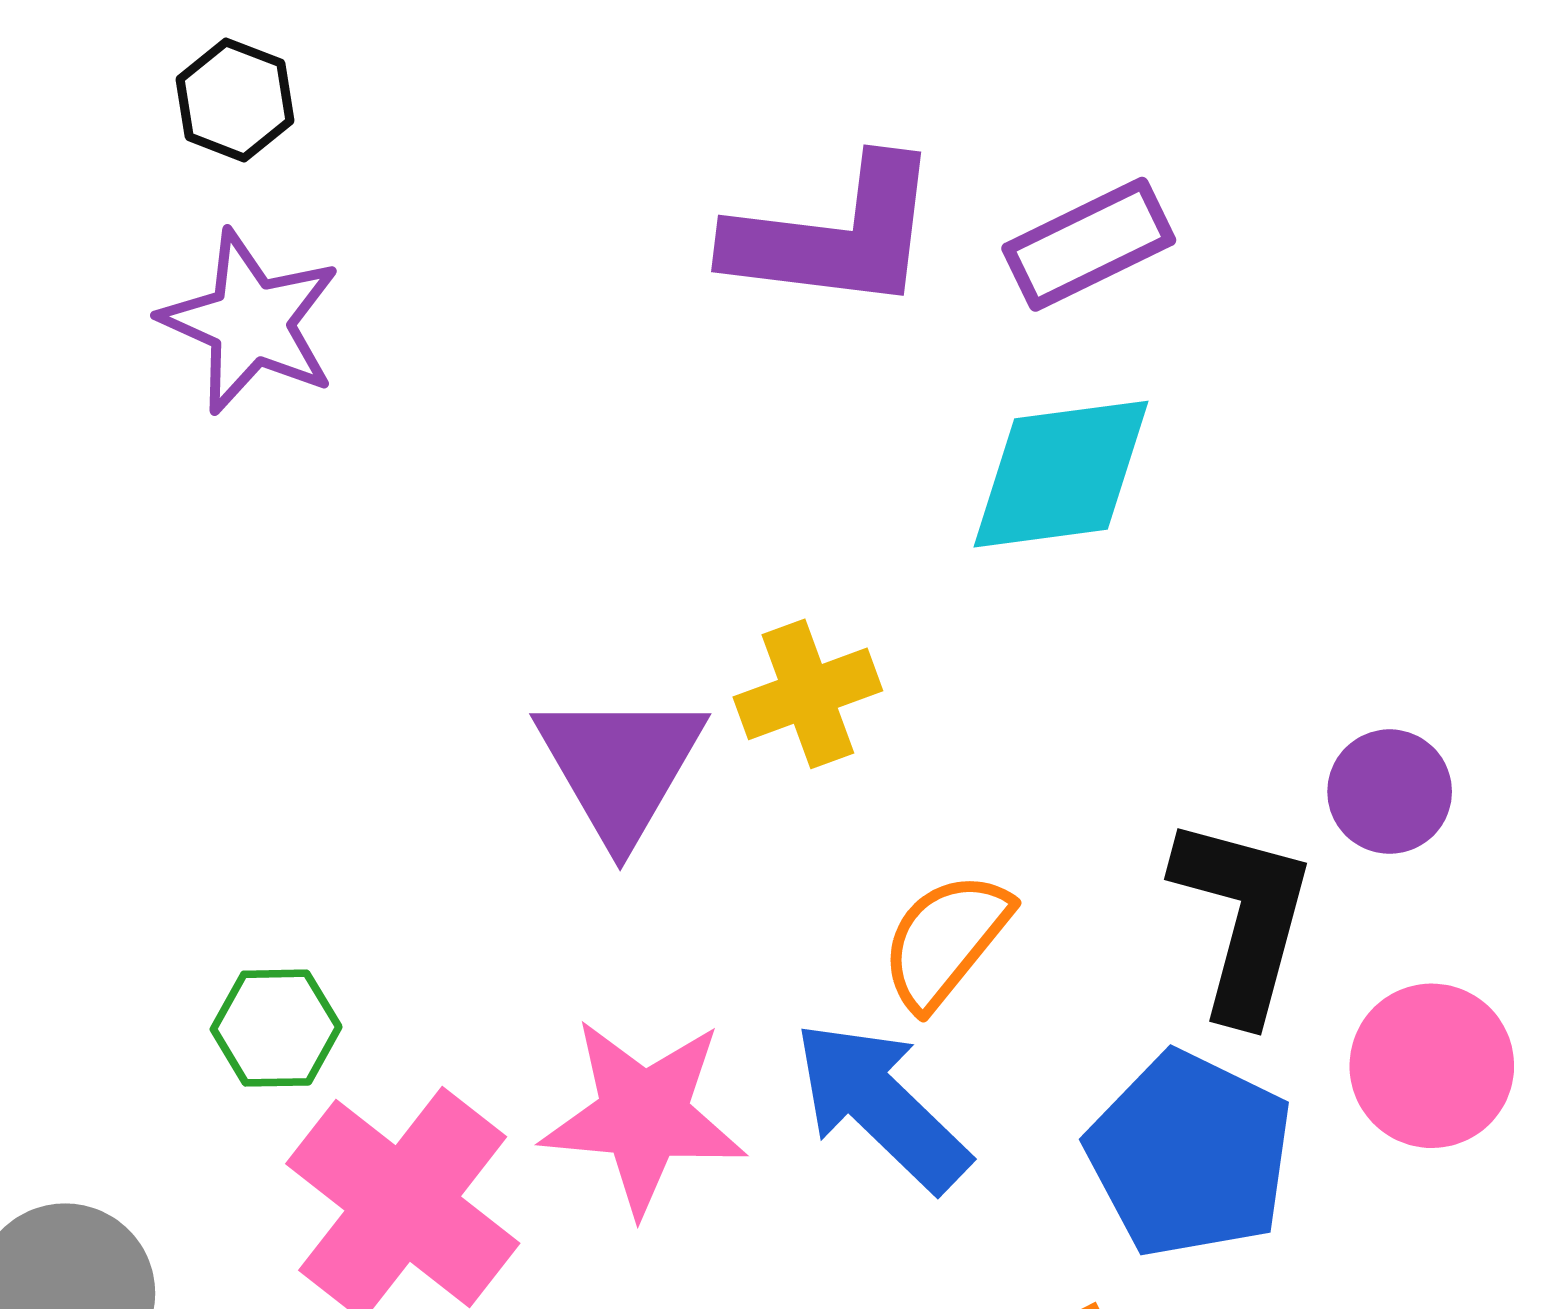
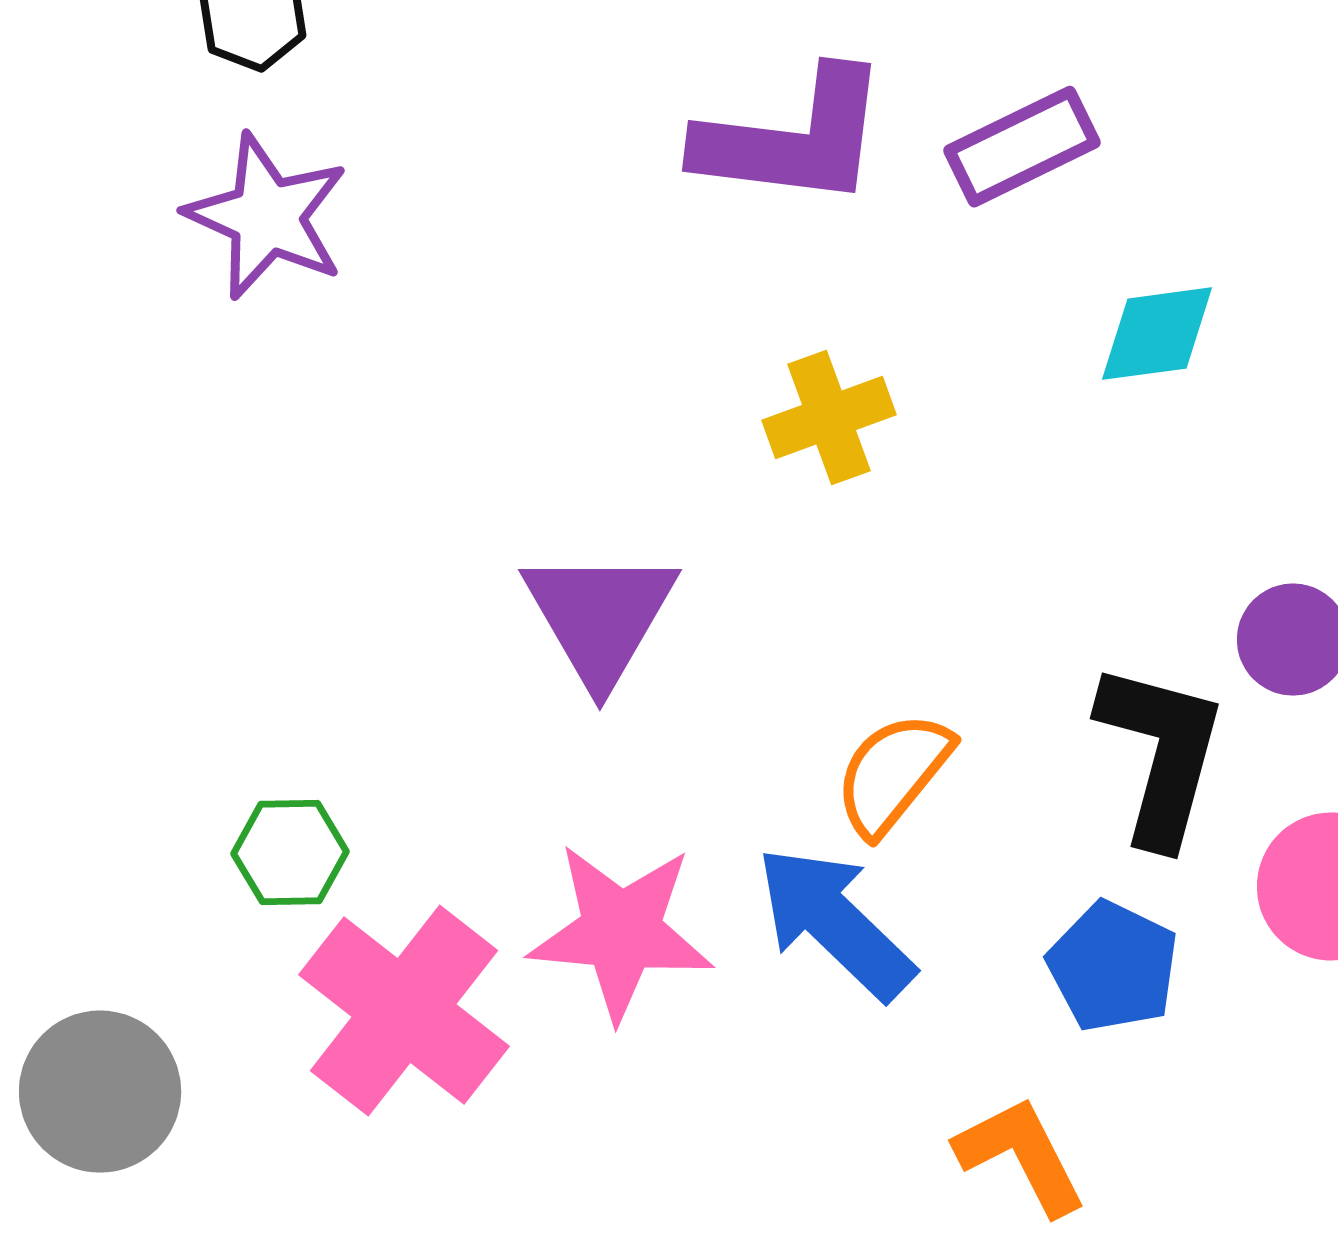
cyan diamond: (1061, 474) -> (1157, 334), moved, size x0.7
yellow cross: (808, 694) -> (829, 418), moved
blue pentagon: (1190, 1155) -> (1113, 967), size x0.7

